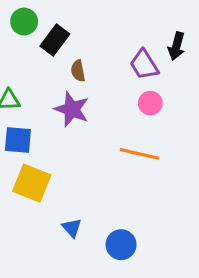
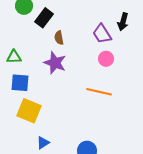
blue triangle: (72, 228) -> (43, 143), moved, turned 40

